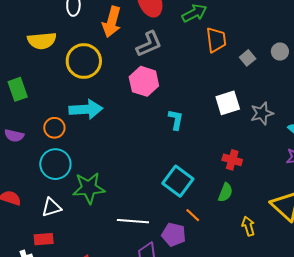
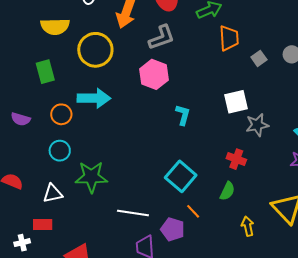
green rectangle: (18, 89) -> (45, 72), moved
gray star: (262, 113) -> (257, 125), moved
cyan circle: (55, 164) -> (60, 151), size x0.7

